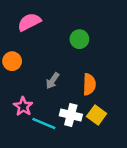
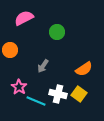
green circle: (79, 39) -> (57, 32), moved
orange semicircle: (89, 84) -> (84, 69), moved, turned 54

